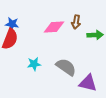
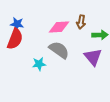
gray semicircle: (66, 67) -> (59, 50), moved
purple triangle: (88, 83) -> (93, 57), moved, turned 36

